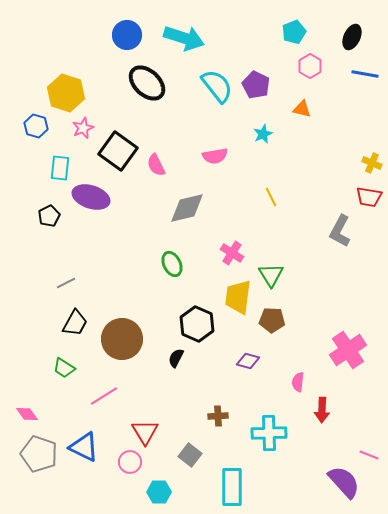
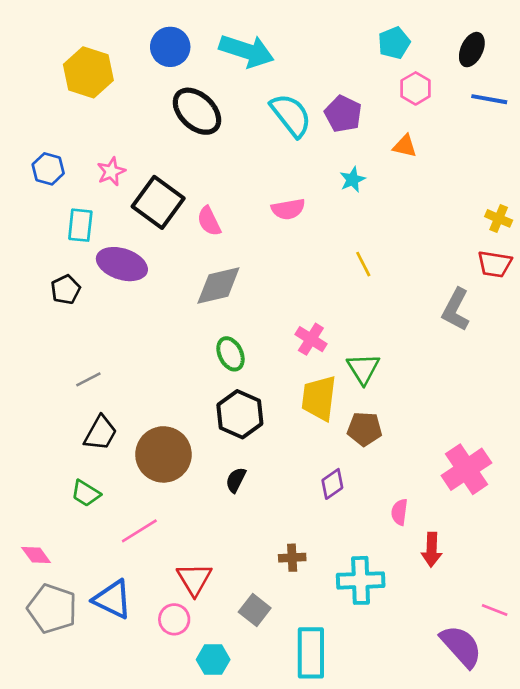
yellow hexagon: (66, 93) -> (88, 72), moved
gray diamond: (187, 208) -> (218, 286), moved
black hexagon: (197, 324) -> (240, 414), moved
purple diamond: (248, 361) -> (332, 484), turned -50

